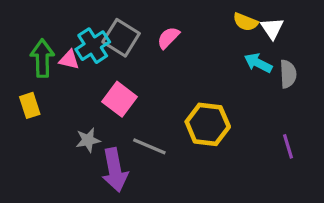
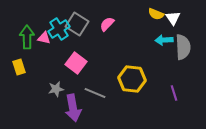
cyan arrow: (258, 63) -> (164, 40), turned -30
gray semicircle: (288, 74) -> (183, 47), size x1.4
purple line: (288, 146) -> (174, 93), moved

